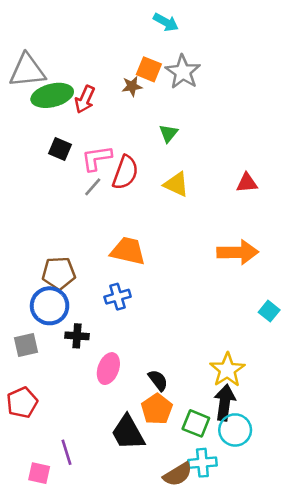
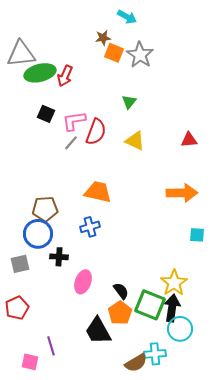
brown star: (132, 86) -> (103, 38), moved
cyan square: (269, 311) -> (197, 235), moved, turned -35
green square: (196, 423) -> (150, 305), moved, size x1.4

